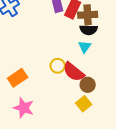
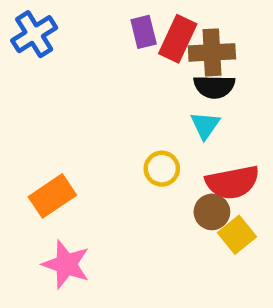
yellow circle: (58, 66) -> (162, 169), moved
red semicircle: (74, 72) -> (232, 182), moved, turned -50
yellow square: (84, 104) -> (237, 235), moved

